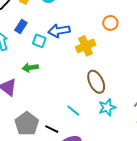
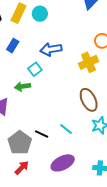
cyan square: (39, 41) -> (35, 69), moved, turned 32
yellow cross: (86, 46) -> (88, 62), moved
black line: (52, 129) -> (42, 134), moved

